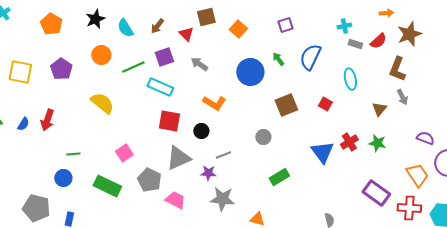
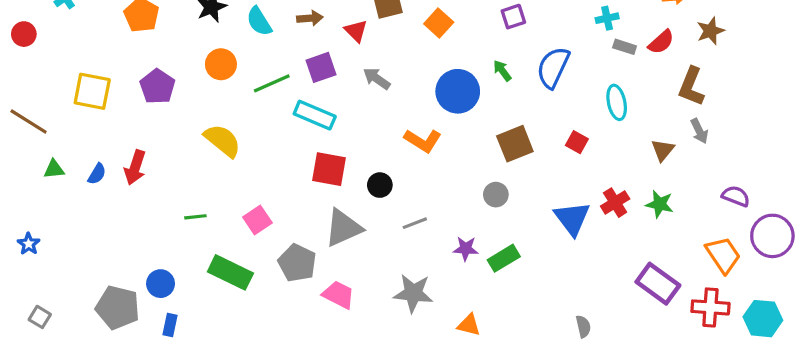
brown arrow: (157, 26) -> (310, 18), turned -133
brown star: (409, 34) -> (710, 31), size x0.7
orange L-shape: (214, 103) -> (423, 141), moved
gray circle: (263, 137) -> (496, 195), moved
green line: (73, 154) -> (195, 217), moved
purple star: (208, 173) -> (466, 249), moved
blue circle: (63, 178) -> (161, 284), moved

